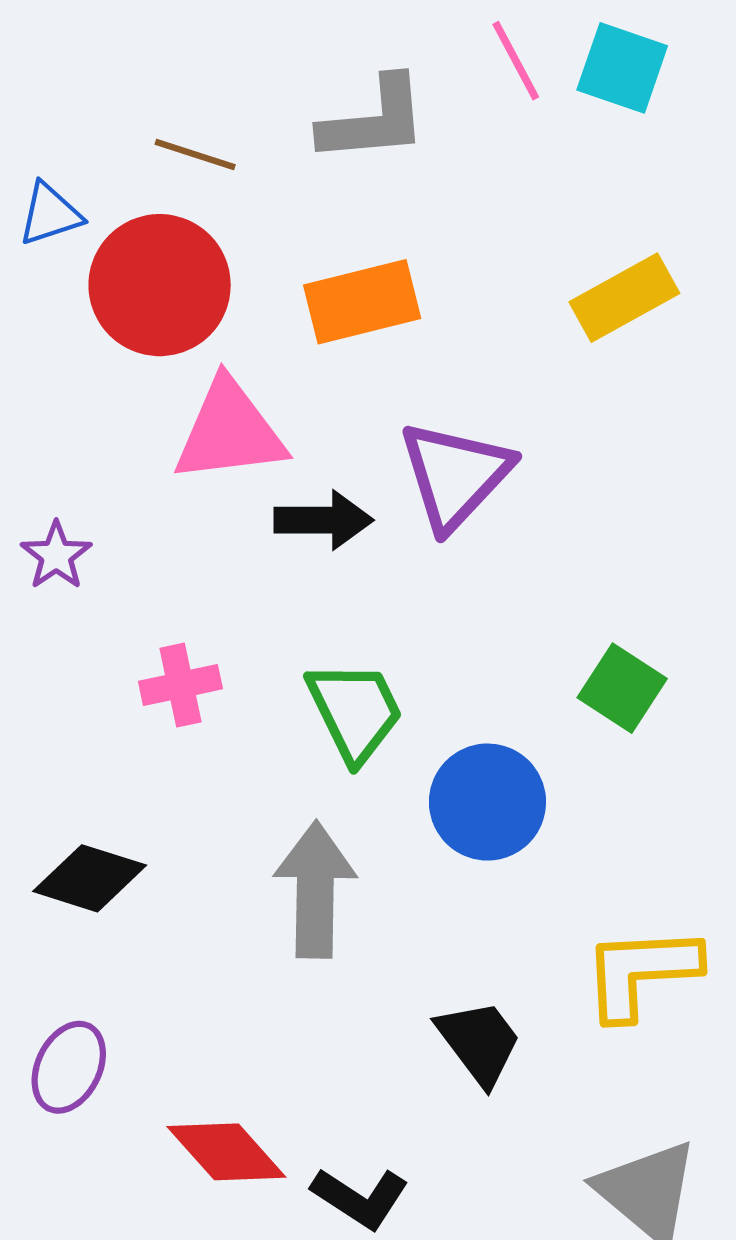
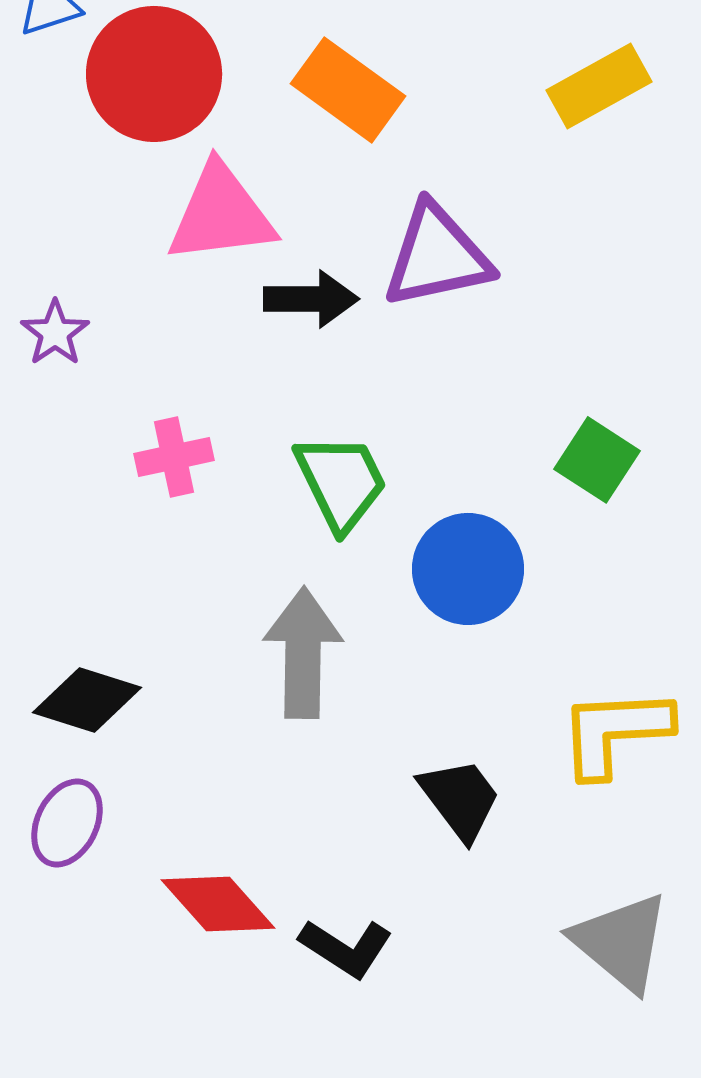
orange rectangle: (362, 302) -> (348, 90), turned 50
purple triangle: (455, 475) -> (437, 256), turned 35
black diamond: (90, 878) -> (87, 700), moved

